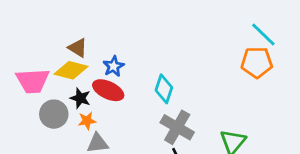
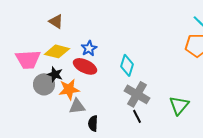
brown triangle: (78, 48) -> (56, 21), moved
black star: (80, 98) -> (55, 74), moved
orange star: (87, 121) -> (69, 89), size x1.5

